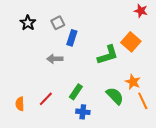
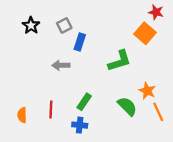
orange square: (131, 42) -> (145, 33), moved
red line: (46, 99) -> (51, 110), turned -42
blue cross: (83, 112) -> (80, 125), moved

